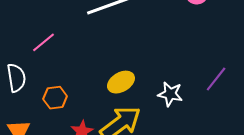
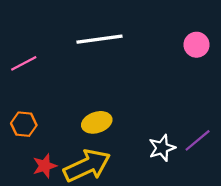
white star: (170, 94) -> (162, 148), moved, turned 30

